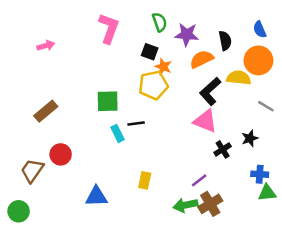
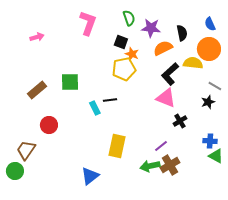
green square: (108, 101) -> (70, 82), moved
black star: (250, 138) -> (208, 102), moved
brown trapezoid: (32, 170) -> (26, 150), moved
yellow rectangle: (145, 180) -> (117, 146), size x1.6
green triangle: (267, 193) -> (216, 156), turned 35
blue triangle: (96, 196) -> (90, 176), moved, turned -36

